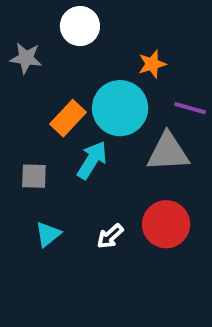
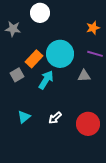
orange star: (152, 64) -> (93, 28), moved
gray triangle: (168, 152) -> (84, 76), size x0.6
gray square: (34, 176) -> (17, 75), moved, turned -32
red circle: (166, 224) -> (88, 124), moved

